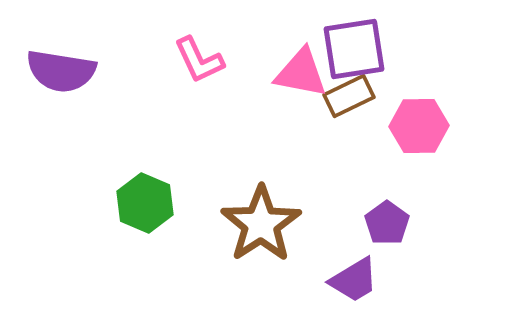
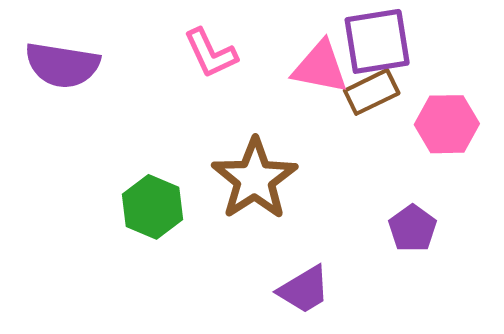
brown star: (261, 224) -> (255, 179), moved
purple trapezoid: (354, 280) -> (304, 290), moved

